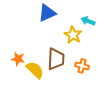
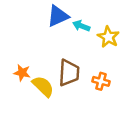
cyan arrow: (88, 21) -> (81, 26), moved
yellow star: (73, 35) -> (108, 37), moved

